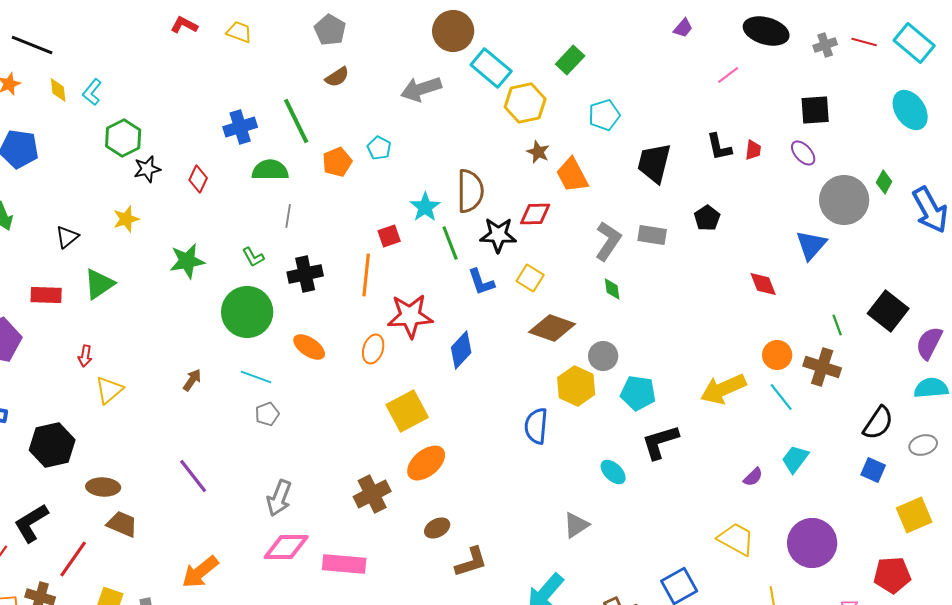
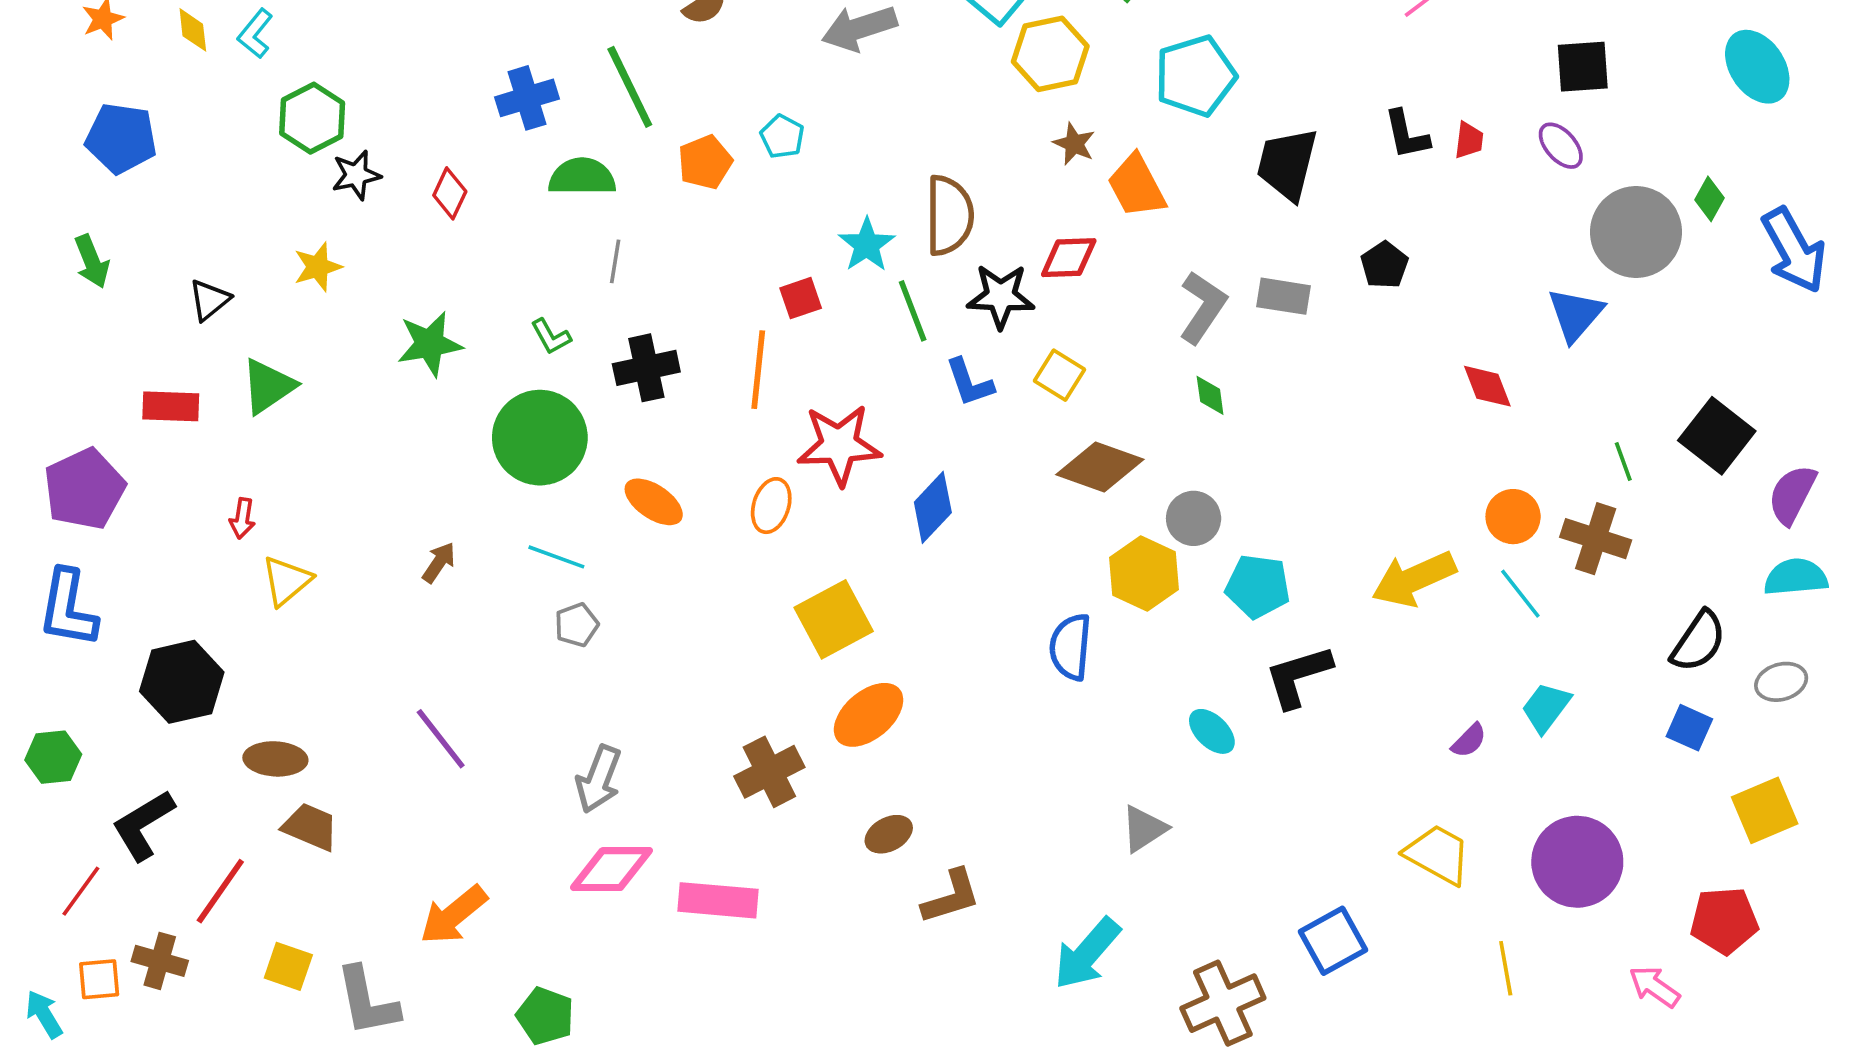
cyan pentagon: (604, 115) -> (1195, 76), size x1.4

